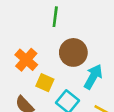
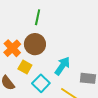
brown circle: (73, 52) -> (35, 44), moved

